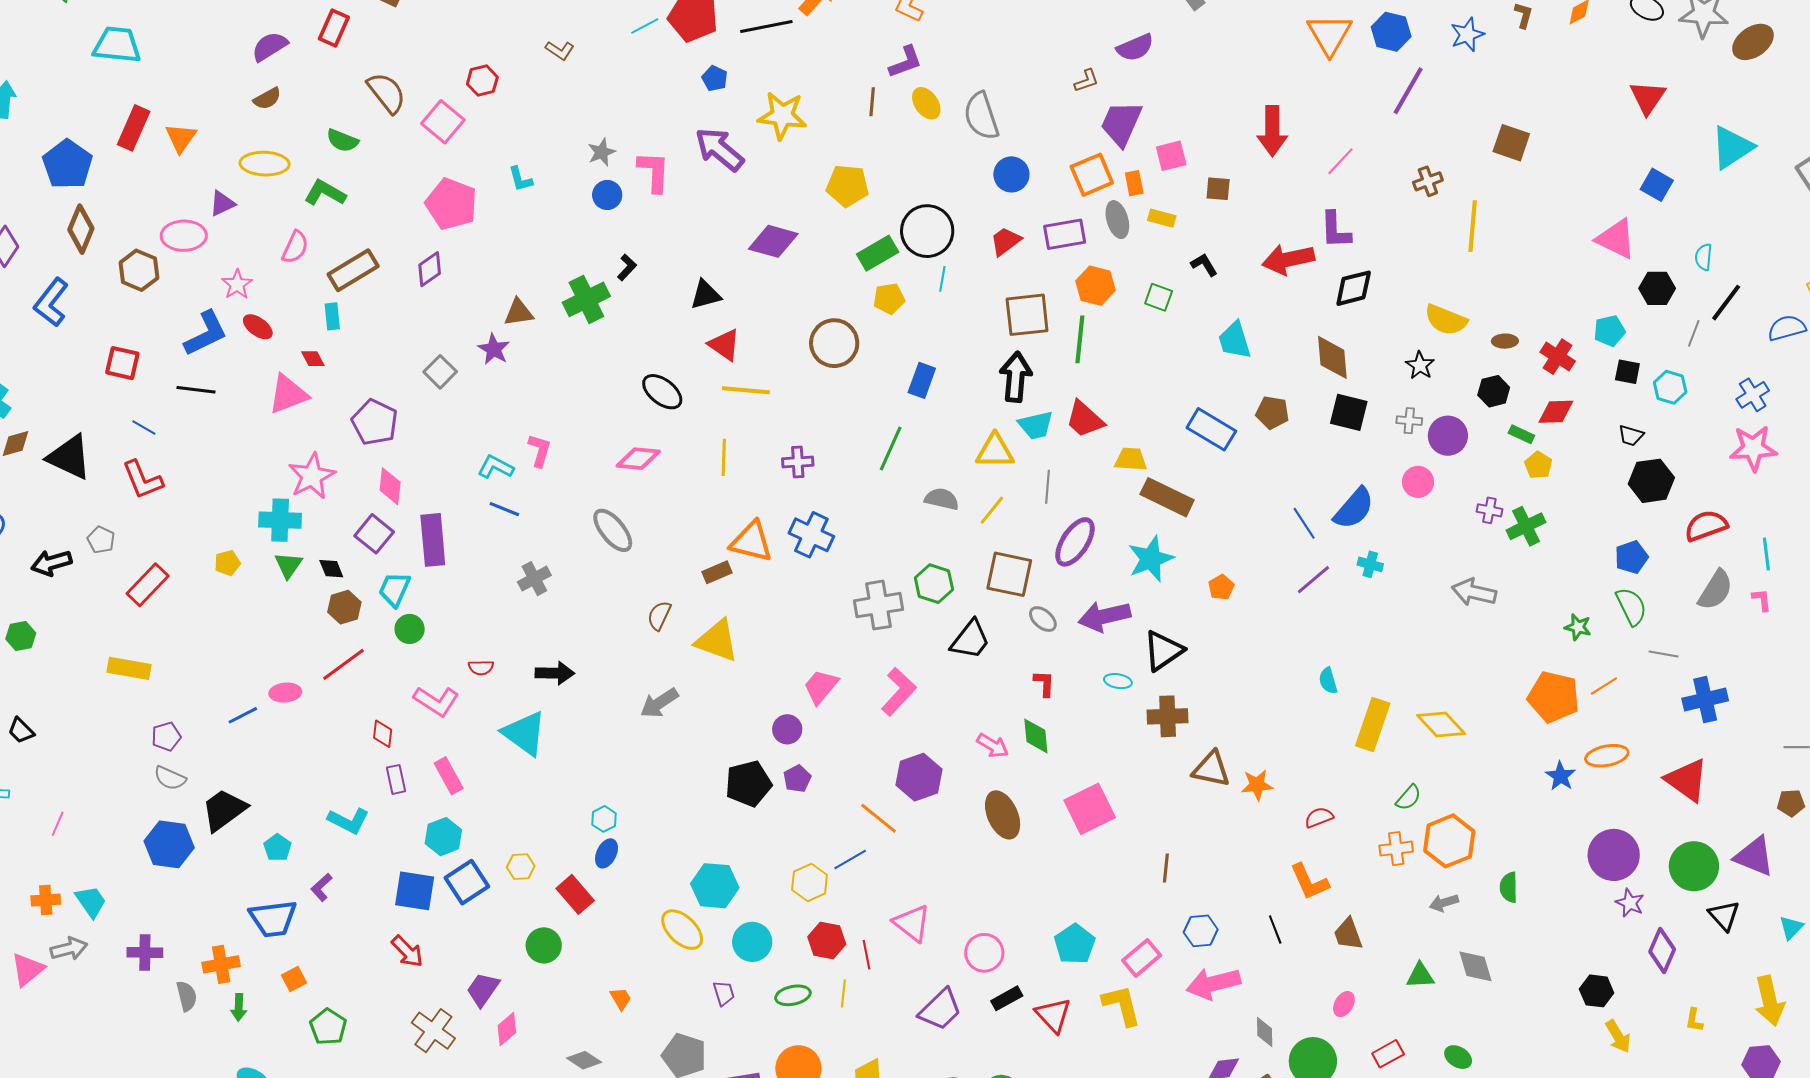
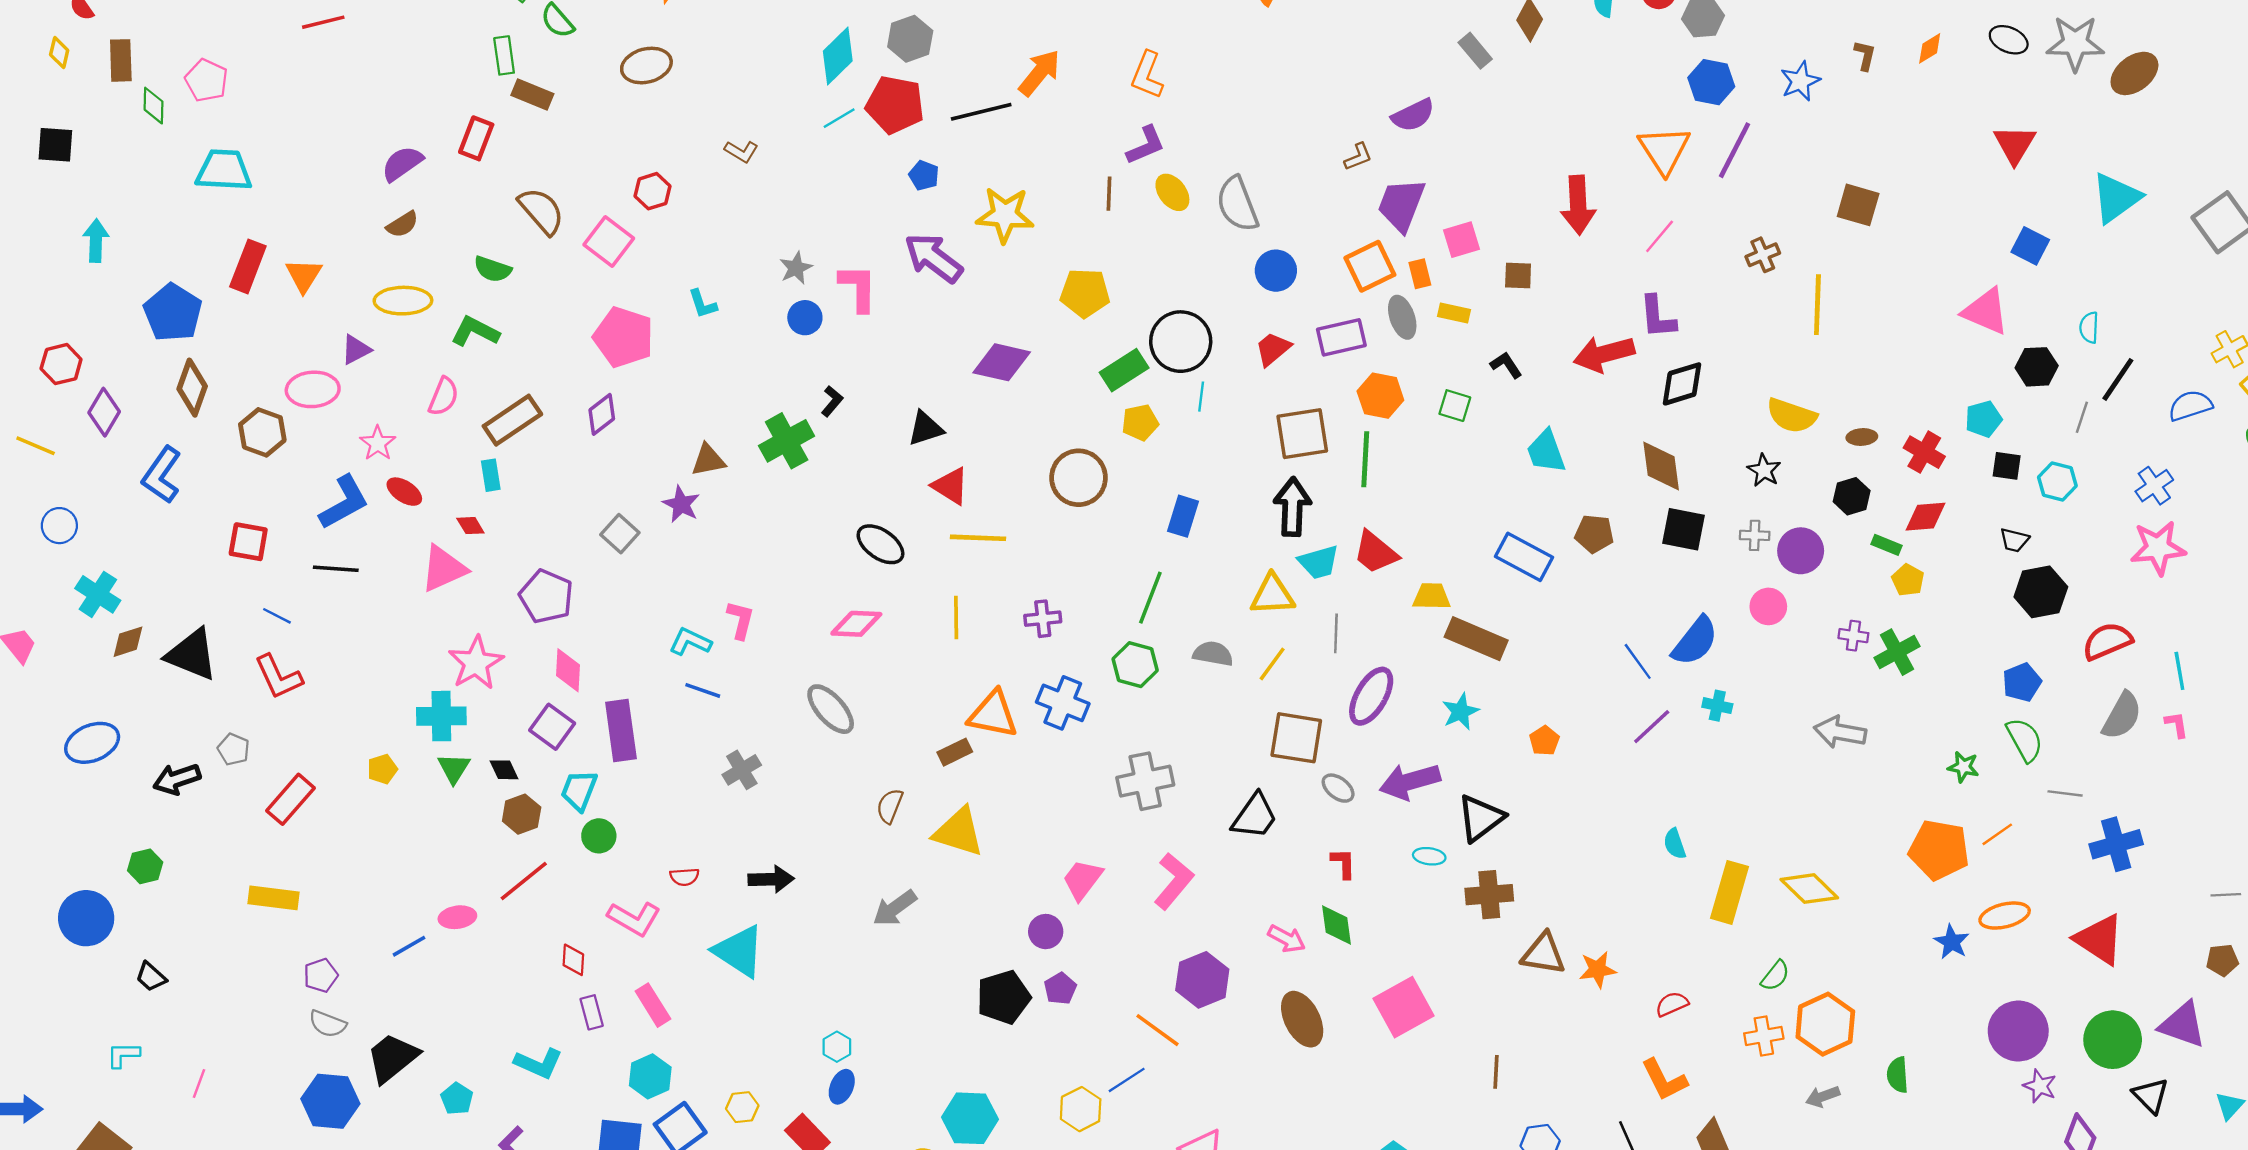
orange triangle: (1330, 34) -> (1664, 150), moved
cyan star: (1151, 559) -> (1460, 712), size x0.7
green hexagon: (934, 584) -> (1135, 665), moved

